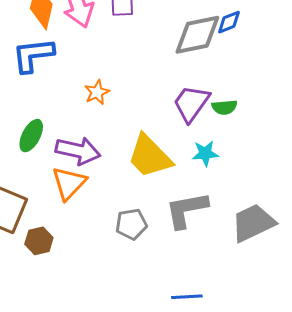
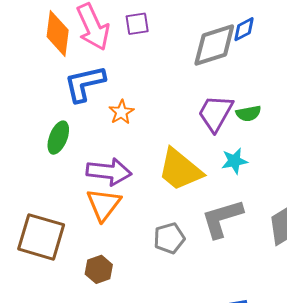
blue L-shape: (33, 55) -> (85, 84), moved
green ellipse: (31, 136) -> (58, 138), moved
brown hexagon: (39, 241) -> (99, 269), moved

